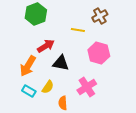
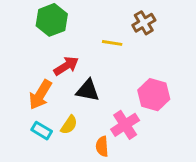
pink hexagon: (99, 53) -> (154, 95), moved
orange semicircle: (63, 103) -> (102, 146), moved

